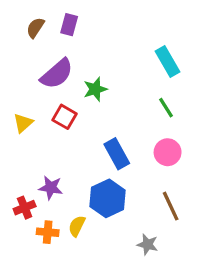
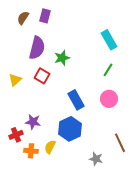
purple semicircle: (57, 74) -> (37, 48), turned -35
green line: (166, 108) -> (108, 70), turned 64
brown line: (171, 206) -> (120, 143), moved

